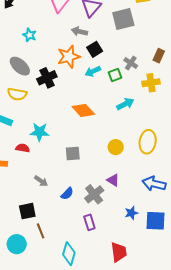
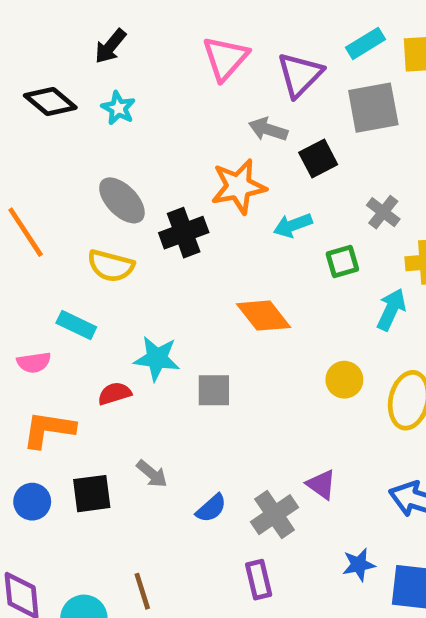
cyan star: (29, 35) -> (118, 108), moved
black square: (95, 49) -> (318, 158), moved
green square: (115, 75) -> (342, 261), moved
cyan arrow: (125, 104) -> (391, 309), moved, turned -42
yellow circle: (116, 147) -> (344, 380), moved
red semicircle: (23, 148) -> (115, 394), turned -32
gray square: (73, 154) -> (214, 390), moved
black square: (27, 211) -> (92, 494), moved

